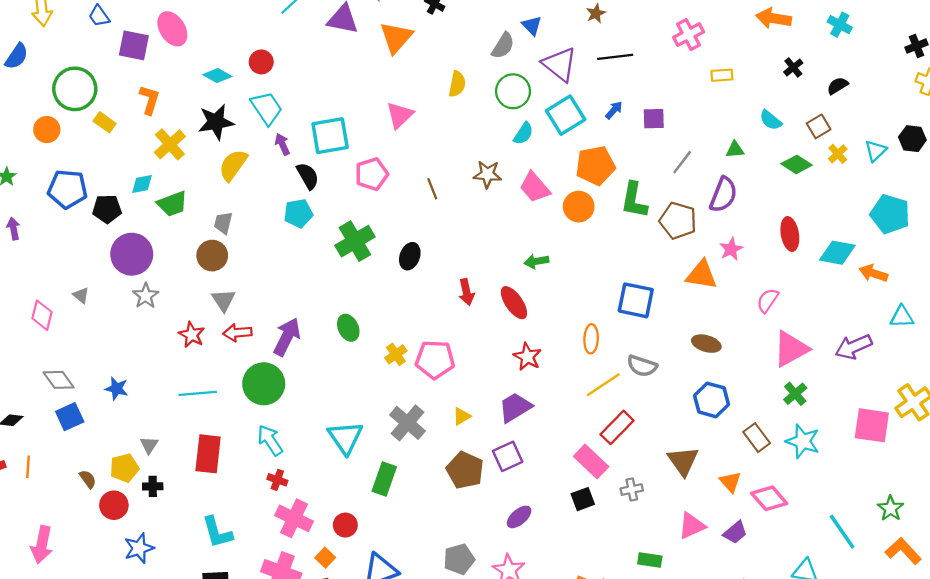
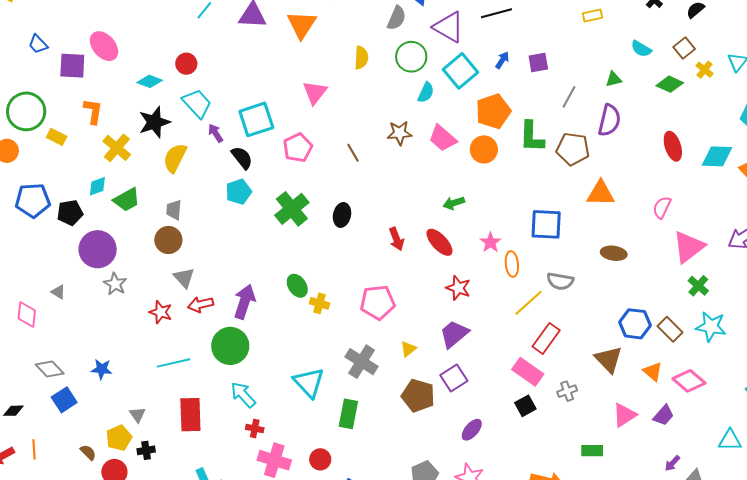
pink star: (731, 249) -> (490, 242), moved
yellow cross: (396, 354) -> (320, 303), moved, turned -30
blue hexagon: (711, 400) -> (635, 324), moved

